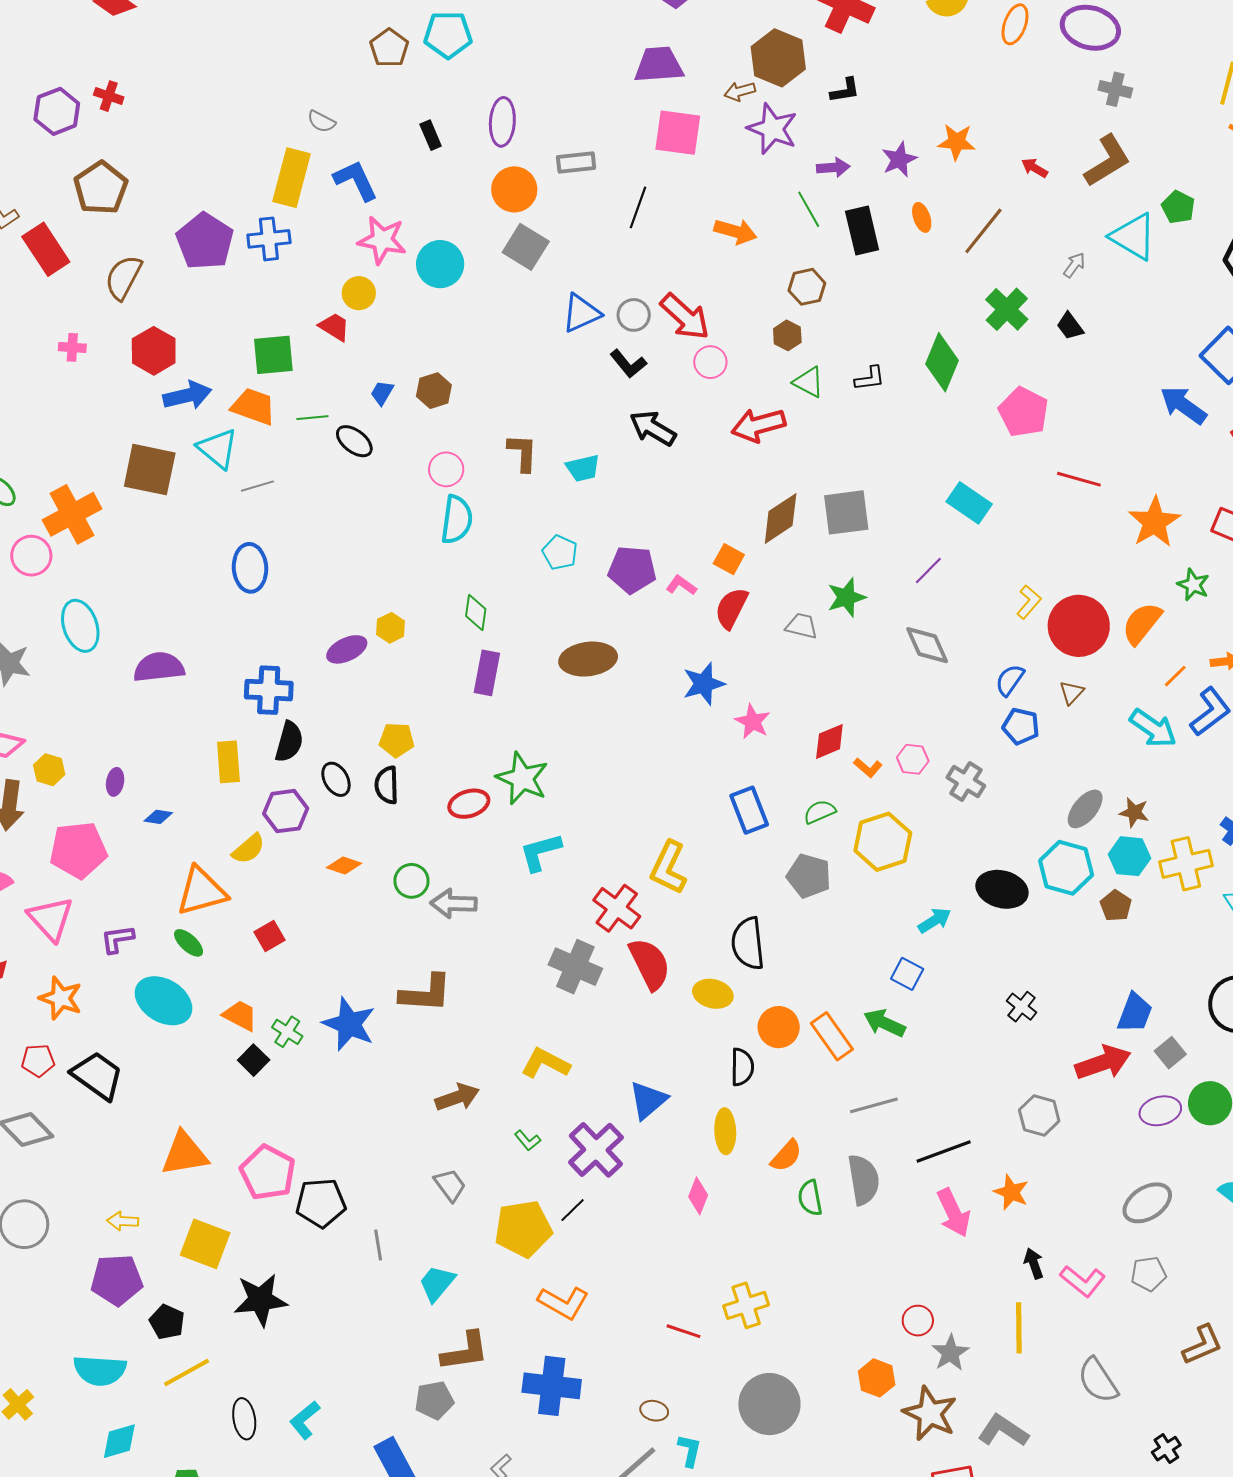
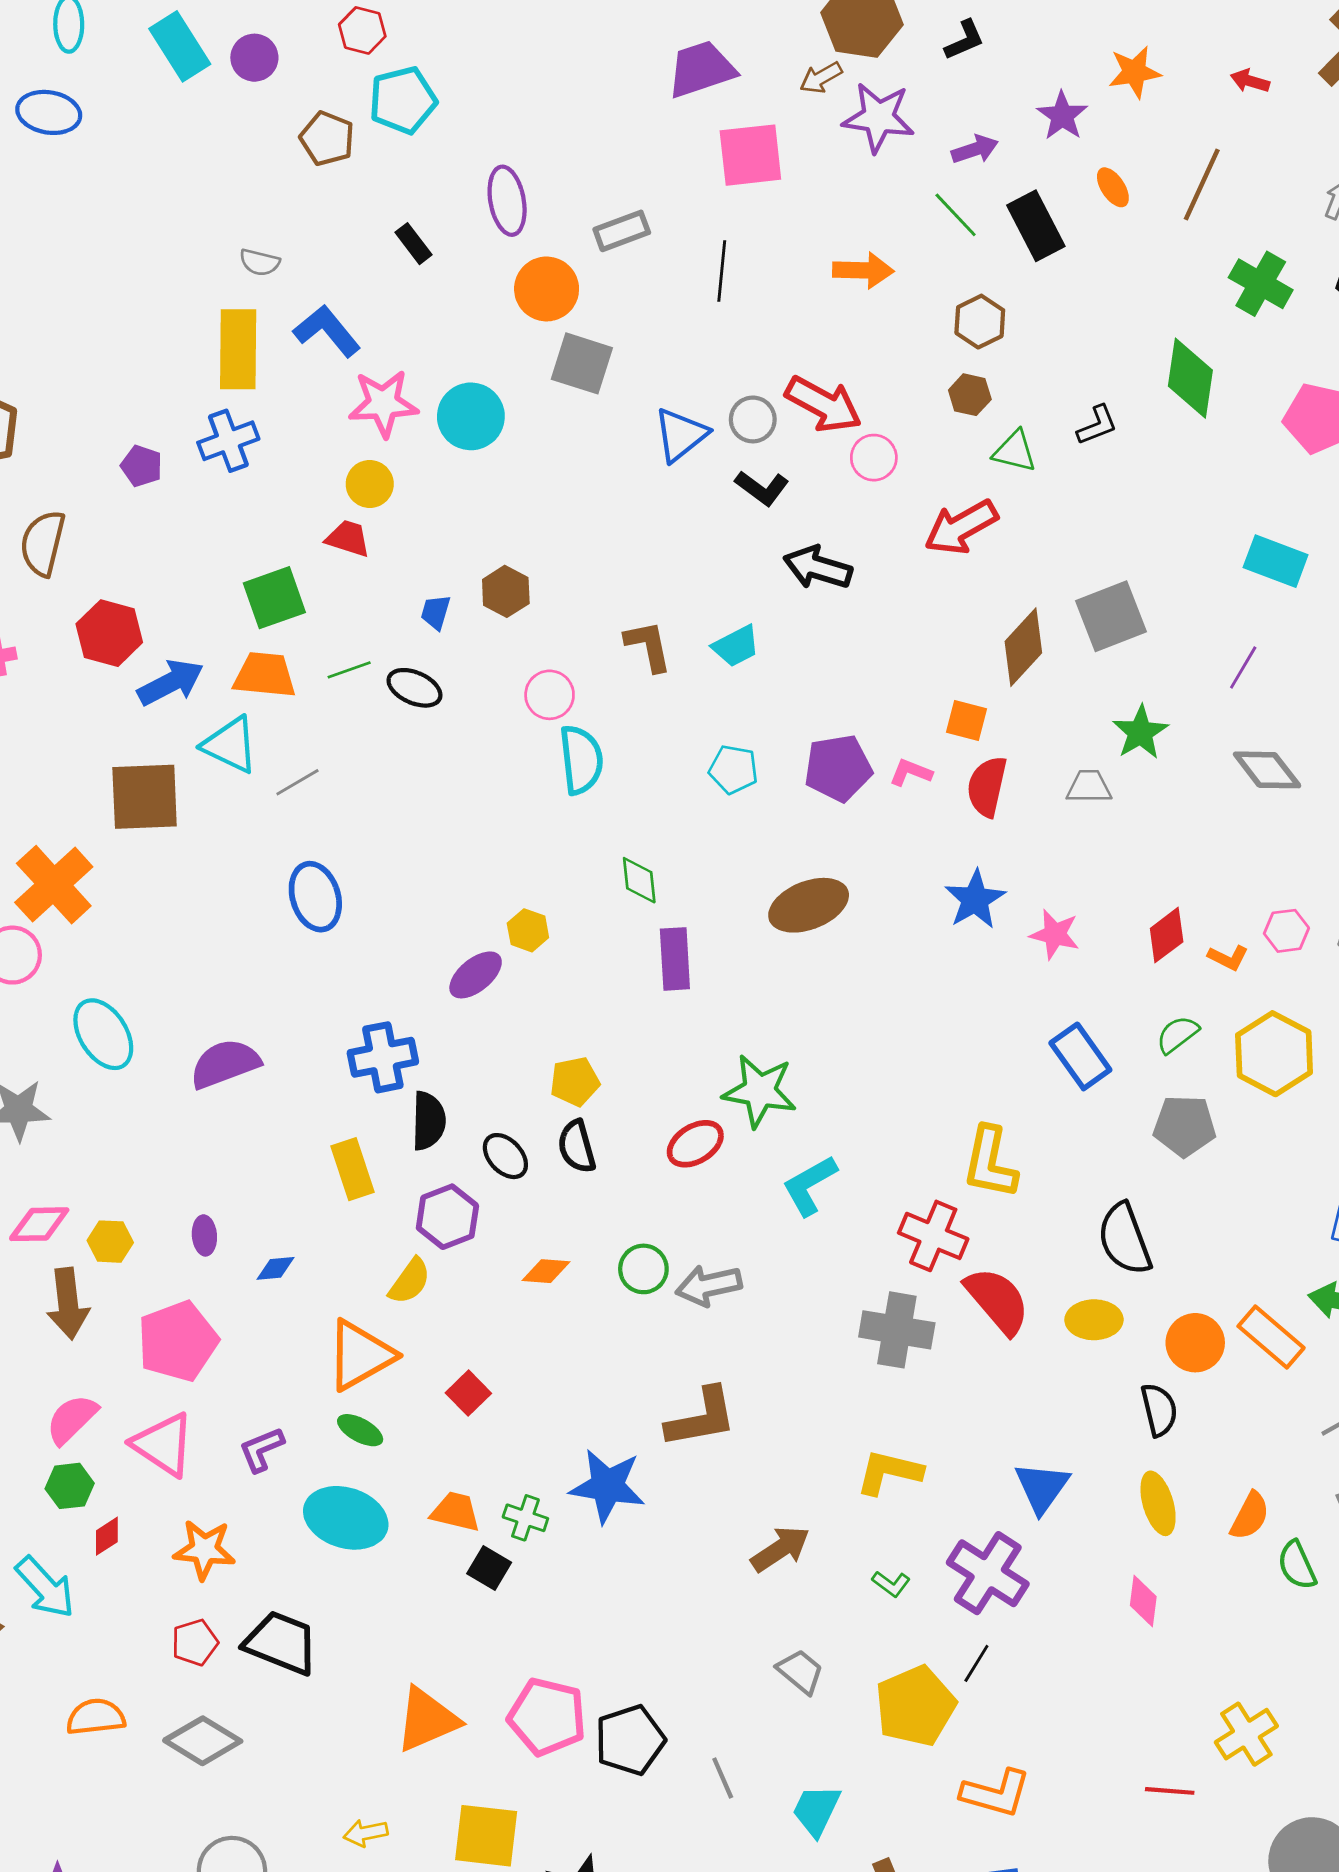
purple pentagon: (205, 241) -> (142, 466), size x0.5

